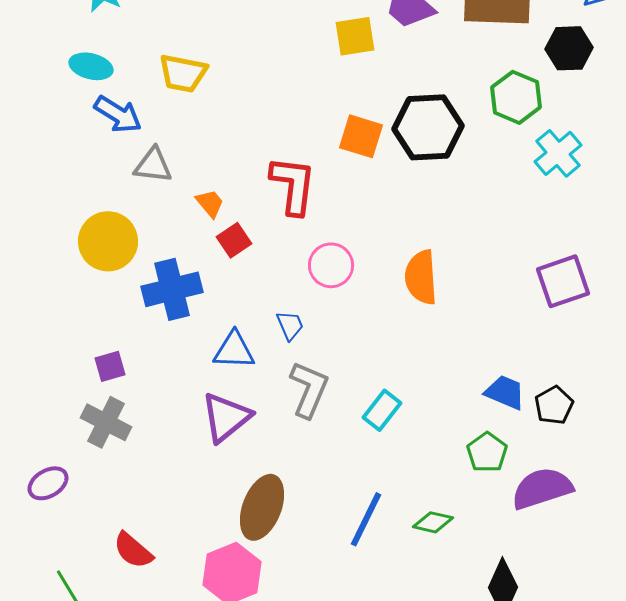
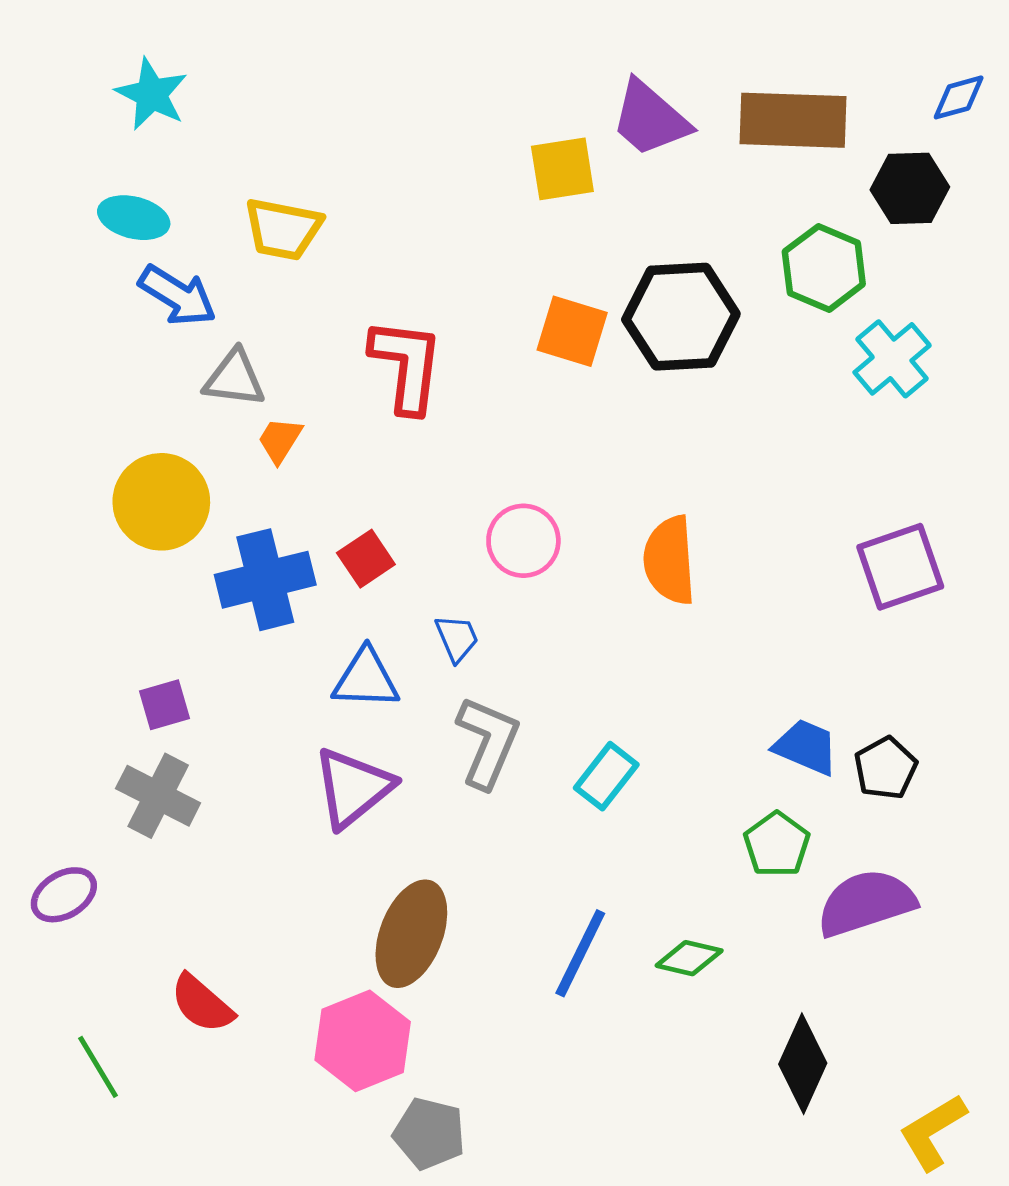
red L-shape: (293, 185) -> (407, 365), moved
orange trapezoid: (210, 203) -> (280, 440), moved, turned -108
red square: (234, 240) -> (366, 559), moved

